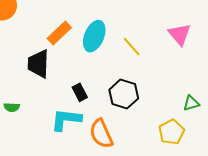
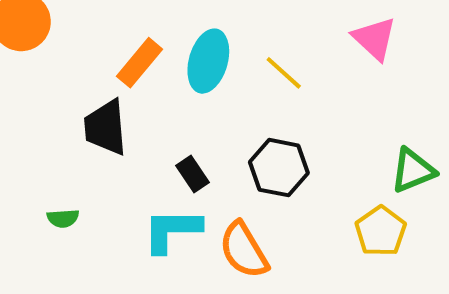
green triangle: (191, 103) -> (413, 170), size x1.4

